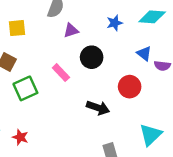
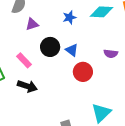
blue triangle: (144, 53) -> (72, 50), moved
black arrow: (98, 108) -> (27, 86), moved

